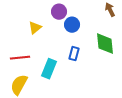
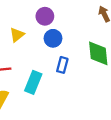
blue circle: (72, 25) -> (53, 38), moved

